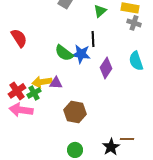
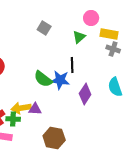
green cross: (34, 93) -> (13, 119), turned 32

